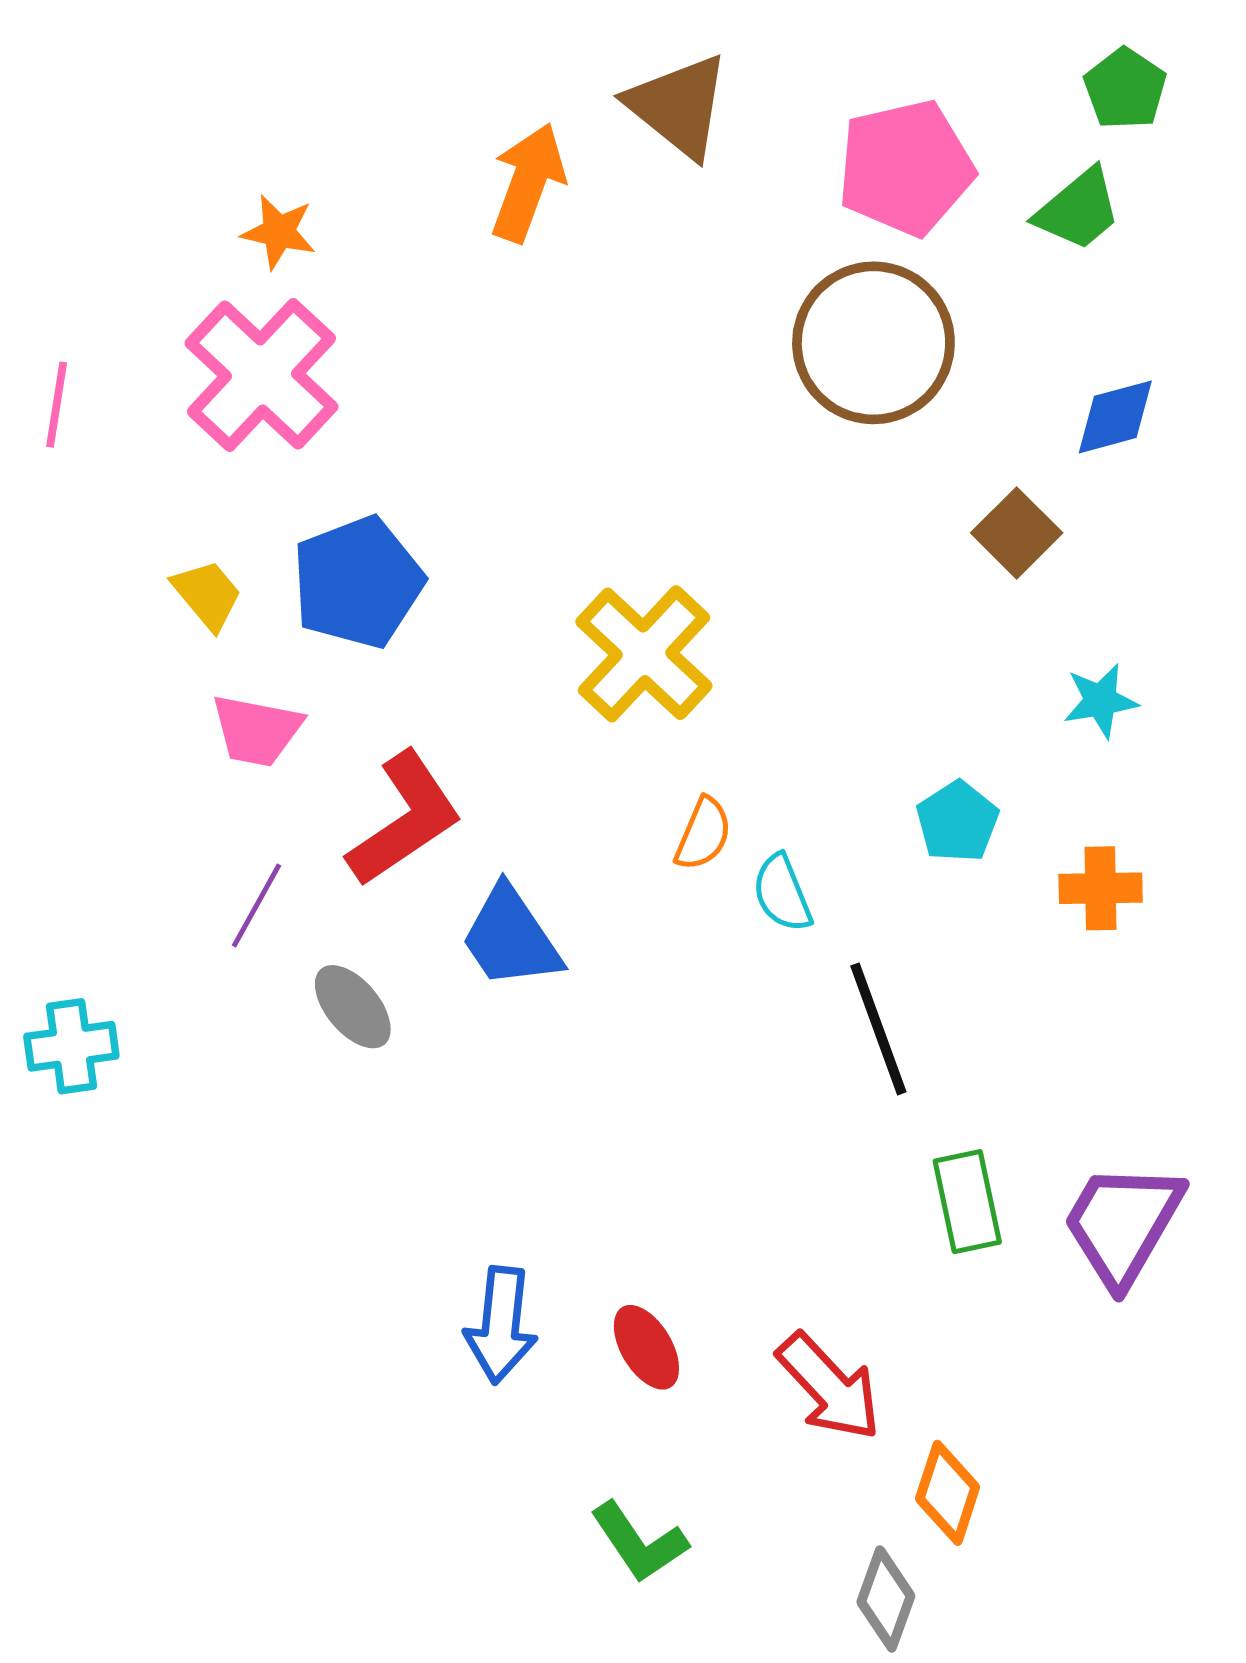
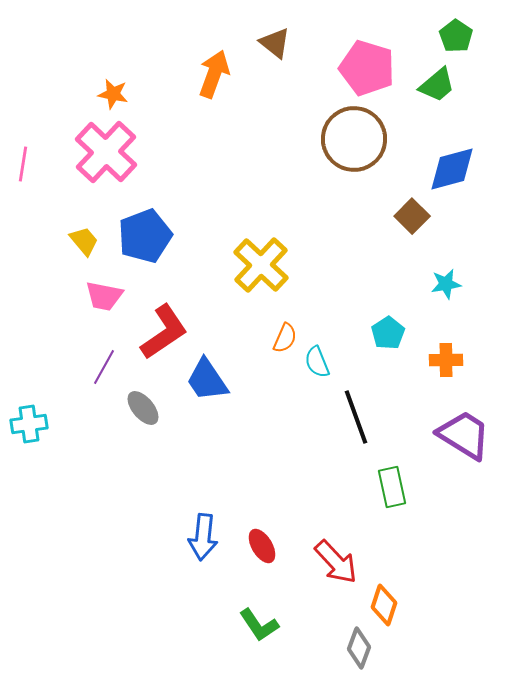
brown triangle: (679, 106) -> (275, 43), size x0.7
pink pentagon: (906, 168) -> (367, 68), turned 30
blue diamond: (1115, 417) -> (452, 169), size x1.4
purple trapezoid: (1123, 1224) -> (464, 435), moved, turned 92

